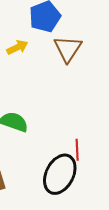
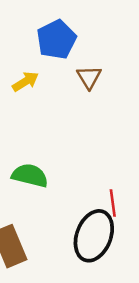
brown triangle: (68, 49) -> (89, 77), size x0.7

